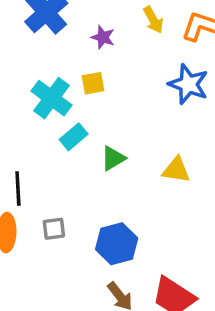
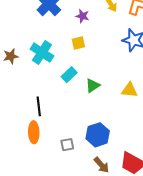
cyan cross: (51, 98) -> (42, 52), moved
gray square: (54, 229) -> (67, 145), moved

